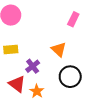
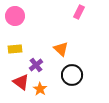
pink rectangle: (73, 19) -> (79, 12), moved

